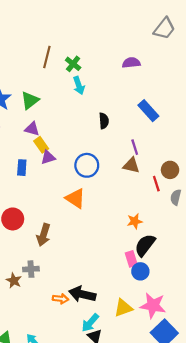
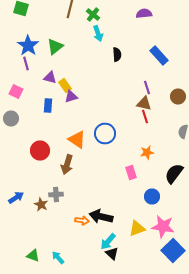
black semicircle: (104, 121) -> (117, 54), moved
purple triangle: (32, 129) -> (50, 78), moved
blue circle: (87, 165) -> (105, 134), moved
brown circle: (170, 170) -> (178, 96), moved
red line: (156, 184) -> (145, 116), moved
orange triangle: (75, 198) -> (77, 140), moved
black semicircle: (145, 245) -> (174, 174), moved
pink rectangle: (131, 259) -> (131, 172), moved

